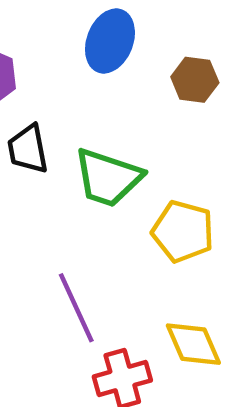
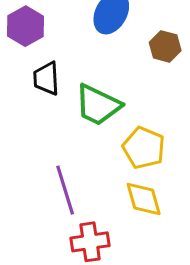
yellow diamond: (193, 344) -> (144, 199), moved

